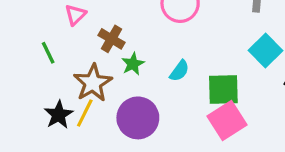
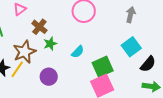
green square: (223, 89) -> (103, 67), turned -30
purple circle: (138, 118) -> (49, 77), size x0.7

